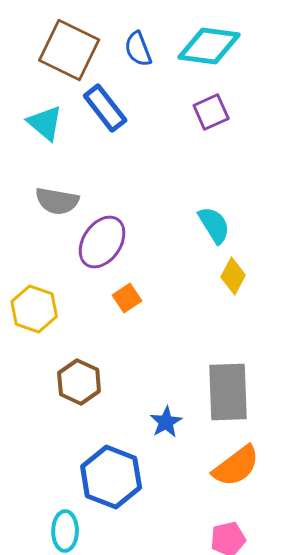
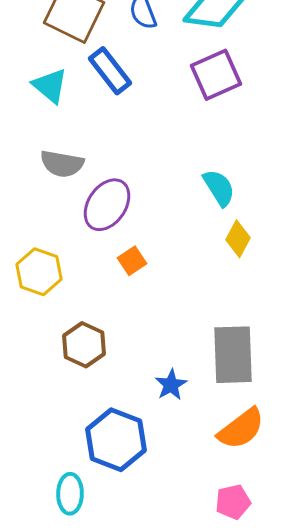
purple square: (211, 112) -> (216, 75), size x1.4

